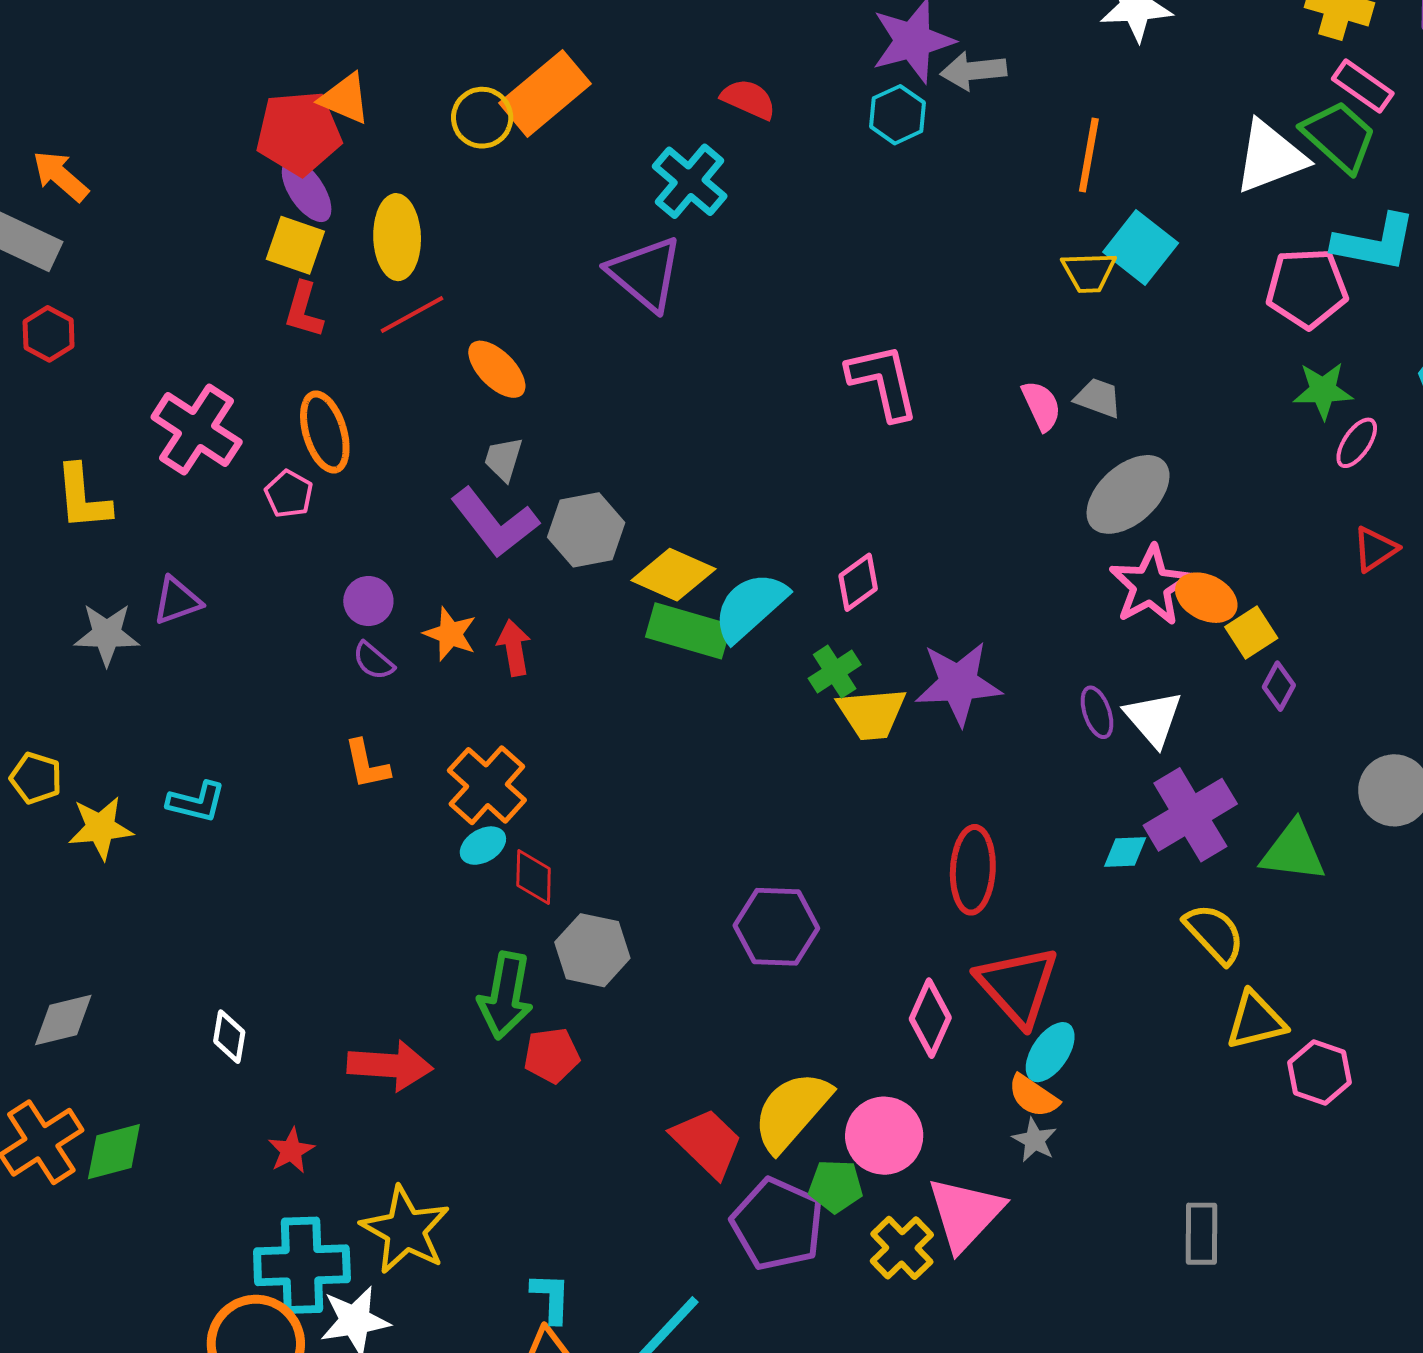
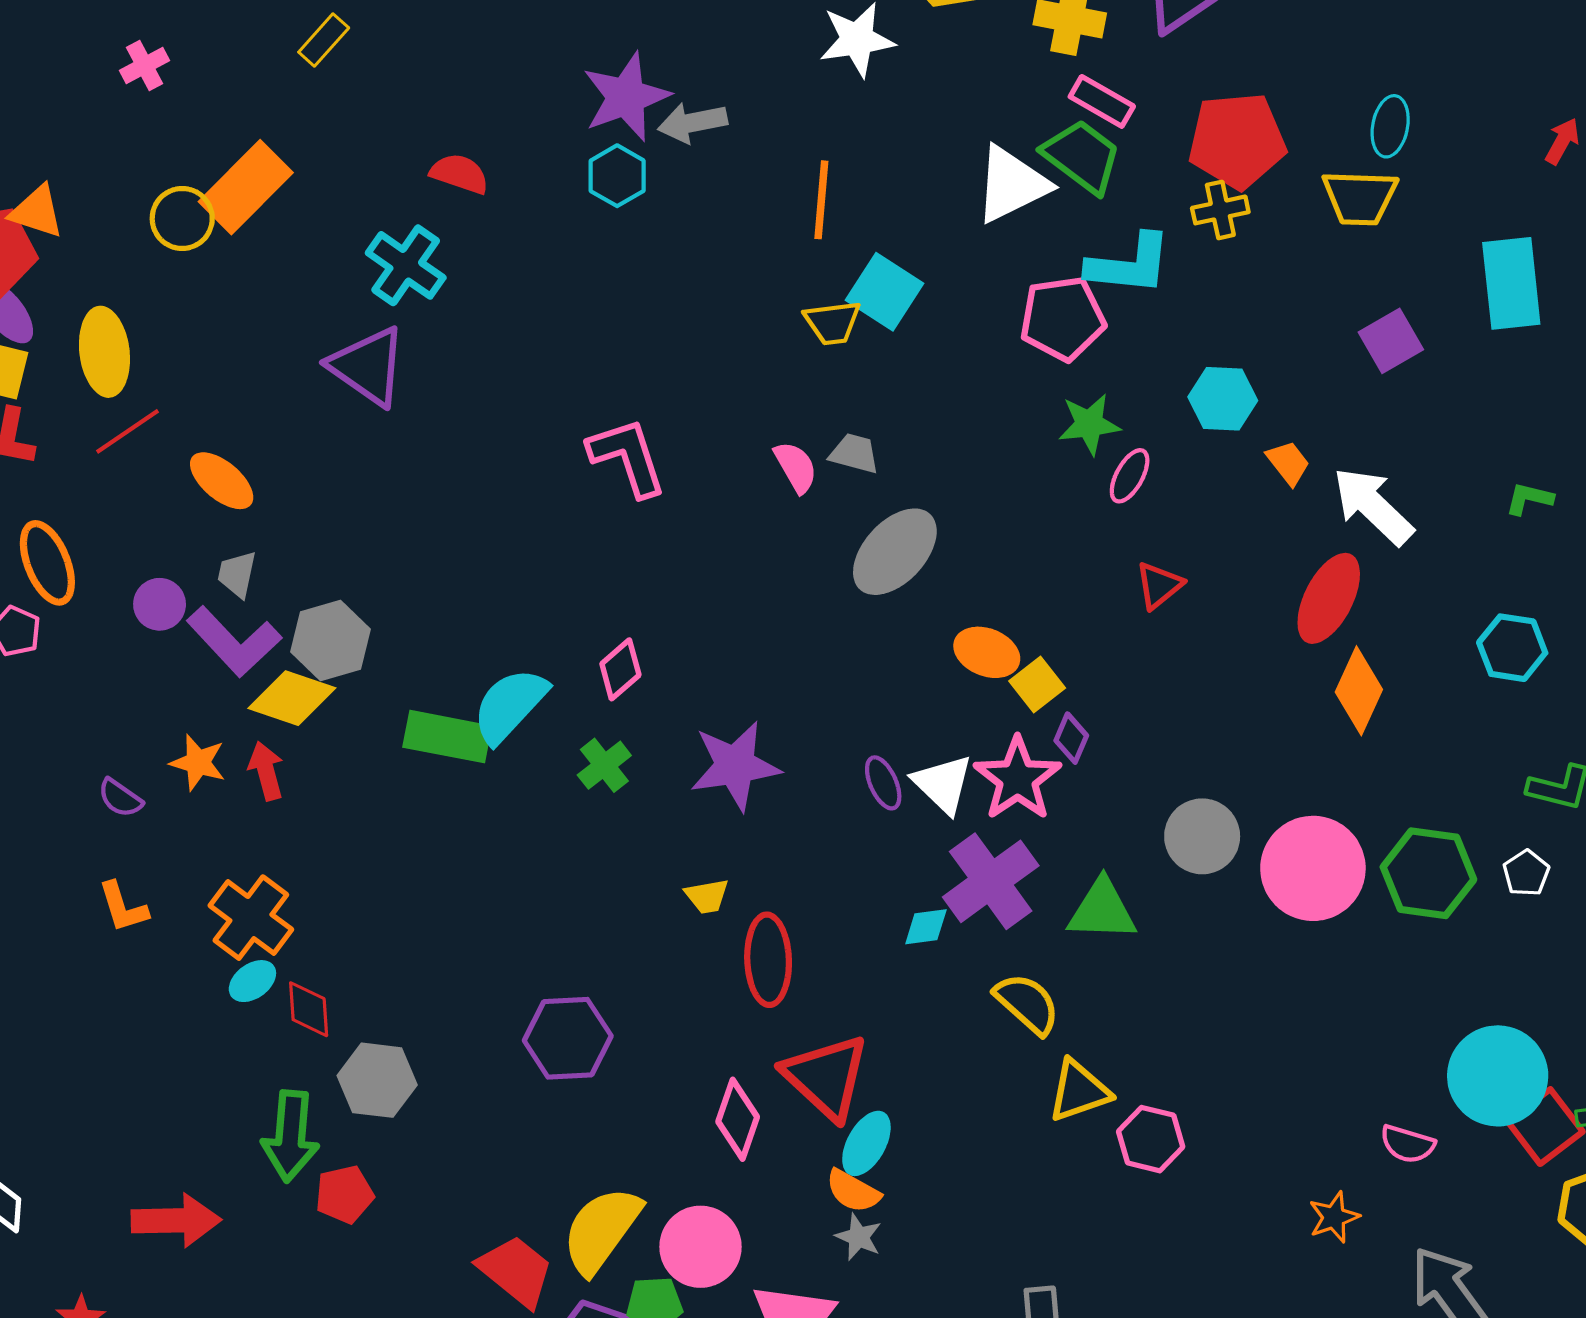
yellow diamond: (673, 575) -> (292, 698), moved
pink star: (1151, 585) -> (1018, 779), moved
purple circle: (368, 601) -> (160, 604), moved
yellow trapezoid: (872, 714) -> (707, 896), moved, size x0.6

